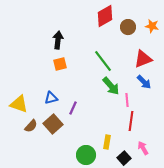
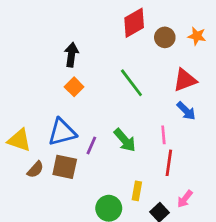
orange square: (60, 64) -> (74, 87), turned -32
green arrow: (111, 86) -> (125, 140), moved
blue triangle: (51, 98) -> (62, 132), size x1.6
brown square: (53, 124) -> (65, 167), turned -36
pink arrow: (143, 148) -> (185, 199), turned -112

